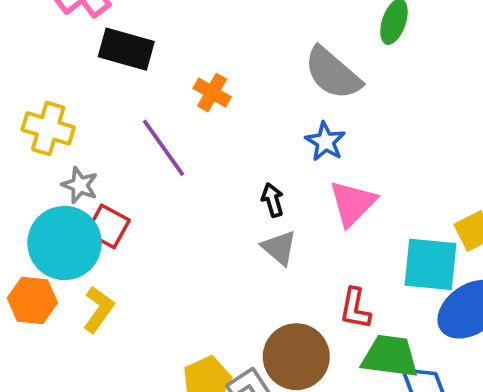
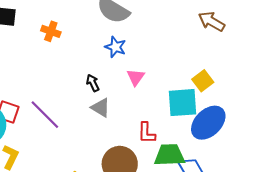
purple line: (163, 148) -> (45, 115), moved
pink triangle: (353, 203) -> (136, 77), size x0.7

